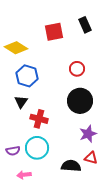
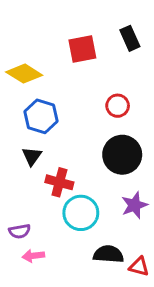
cyan circle: (37, 148) -> (81, 213), moved
red triangle: (91, 158) -> (139, 267), moved
pink arrow: (24, 175) -> (33, 256), moved

